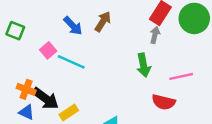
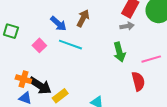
gray arrow: (155, 35) -> (127, 26), turned 72
cyan line: (71, 62) -> (70, 45), moved
red semicircle: (164, 102) -> (138, 81), turned -114

